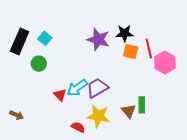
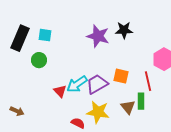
cyan square: (45, 38) -> (45, 35), turned -32
red line: (149, 48) -> (148, 81), moved
orange square: (131, 51) -> (121, 76), moved

